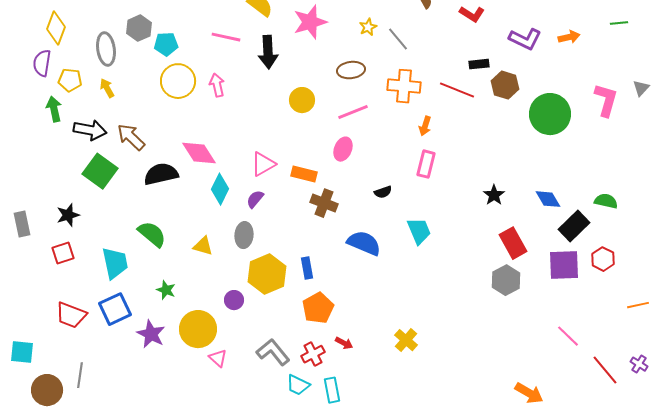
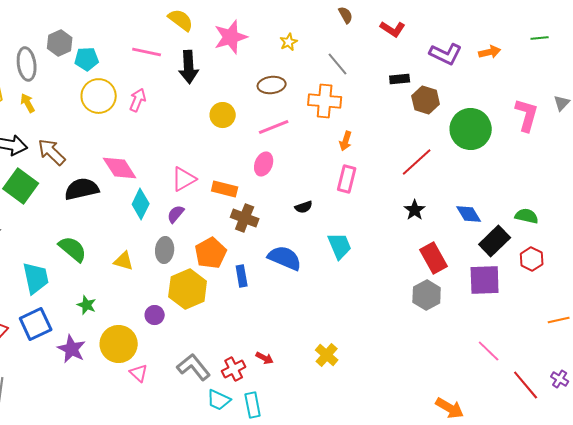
gray line: (398, 39) -> (338, 64), moved
pink arrow: (217, 85) -> (138, 100), turned 35
red line: (457, 90) -> (417, 162), moved, turned -64
red hexagon: (603, 259) -> (532, 259), moved
blue rectangle: (307, 268) -> (242, 276), moved
orange pentagon: (318, 308) -> (211, 253), moved

